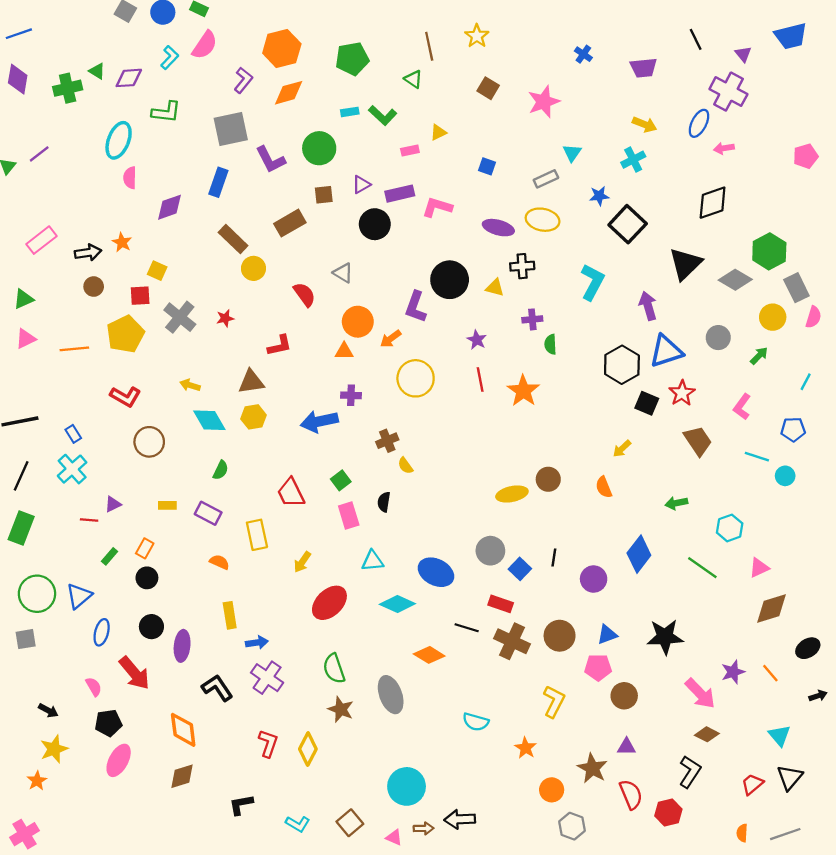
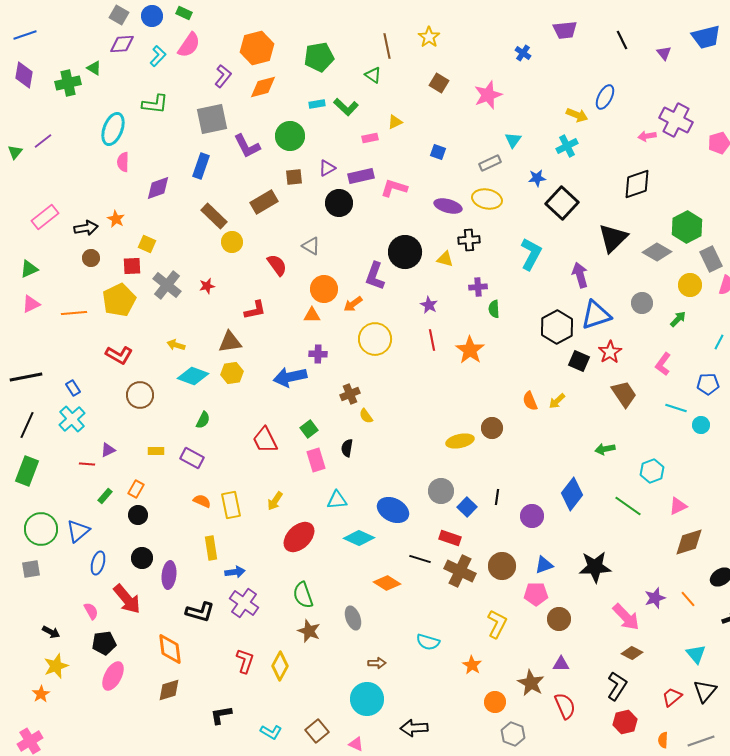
purple trapezoid: (643, 68) -> (565, 30), moved
purple diamond: (129, 78) -> (122, 44), moved
purple cross: (728, 92) -> (676, 120), moved
blue ellipse: (699, 123) -> (605, 97), moved
cyan diamond: (209, 420) -> (193, 376), turned -40
orange semicircle: (604, 487) -> (530, 401), moved
yellow rectangle: (257, 535) -> (231, 505), moved
black L-shape: (217, 688) -> (200, 612), turned 140
gray ellipse: (391, 695) -> (353, 618), size x0.7
red hexagon: (668, 813) -> (625, 722), moved
brown arrow: (424, 828) -> (377, 663), moved

